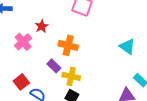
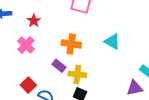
red star: (42, 26) -> (34, 21), moved
cyan triangle: (127, 47) -> (112, 42), moved

